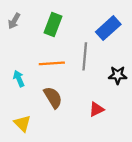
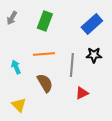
gray line: (85, 56) -> (72, 65), moved
black star: (118, 75) -> (94, 55), moved

